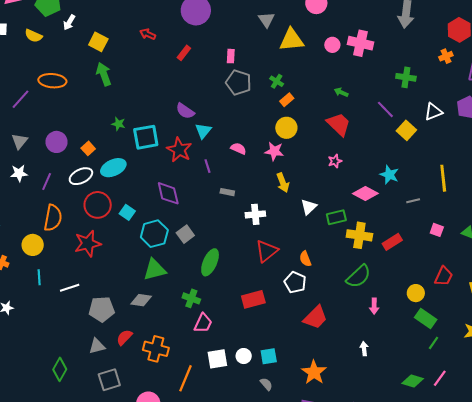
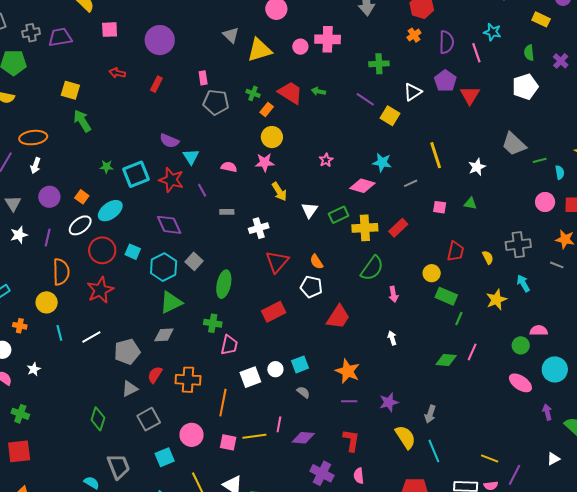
white arrow: (69, 22) -> (35, 166), moved
red trapezoid: (339, 124) -> (290, 93), moved

